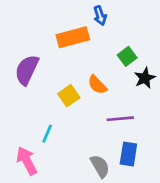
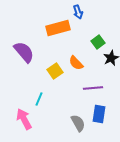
purple semicircle: (27, 70) -> (24, 52), turned 115

